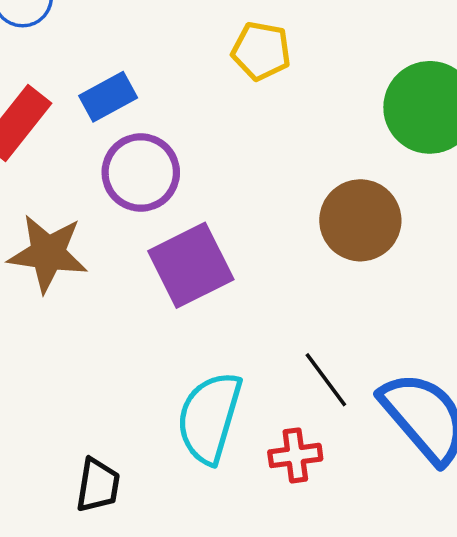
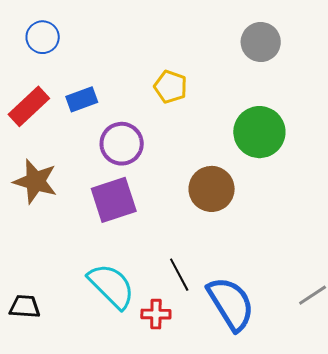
purple circle: (141, 173) -> (122, 144), moved
cyan semicircle: (209, 418) -> (111, 286), turned 110
black trapezoid: (98, 485) -> (25, 307), moved, turned -104

